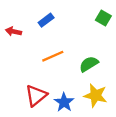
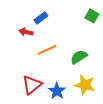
red arrow: (13, 31) -> (26, 32), moved

